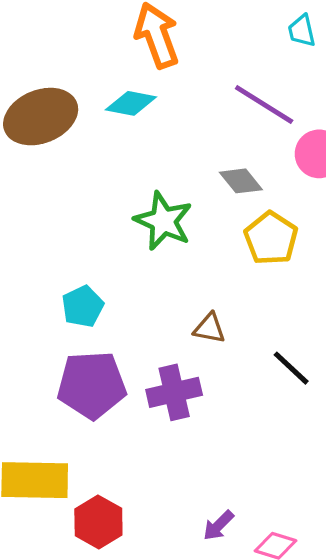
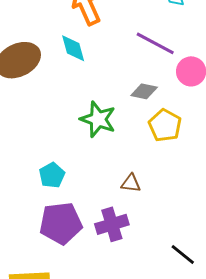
cyan diamond: (131, 103) -> (73, 48), turned 68
gray diamond: (241, 181) -> (144, 91), turned -36
black line: (291, 368) -> (183, 254), moved

